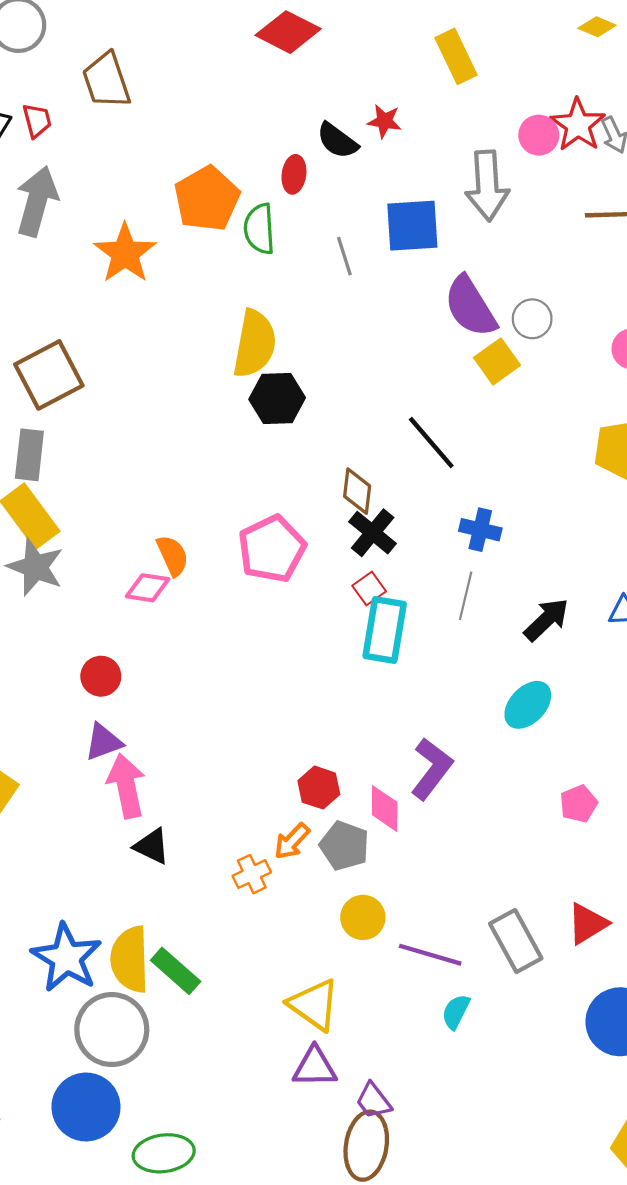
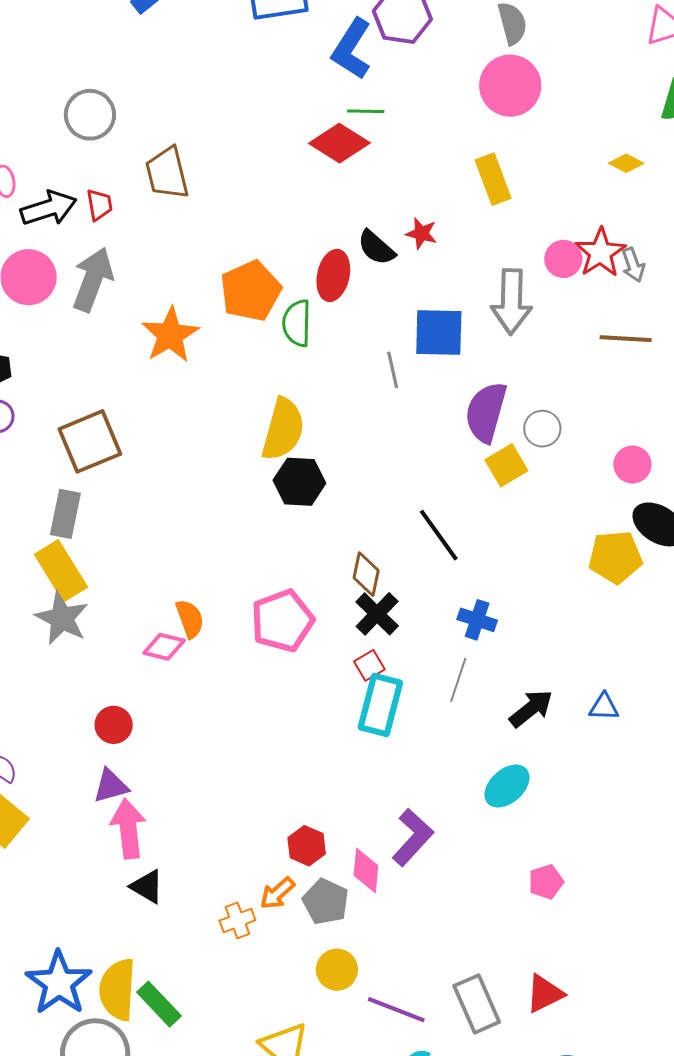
red ellipse: (294, 174) -> (333, 275), size x1.4
gray line: (344, 256) -> (393, 370), moved
purple semicircle: (470, 307) -> (486, 412), turned 42

